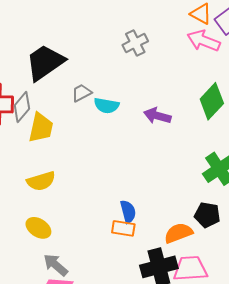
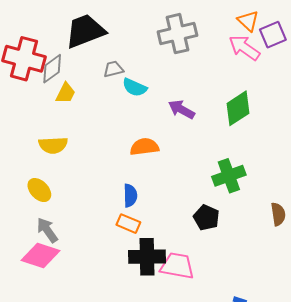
gray cross: (135, 43) -> (177, 34), size x1.5
yellow trapezoid: (41, 128) -> (66, 93), size x0.7
orange rectangle: (123, 228) -> (128, 224), moved
orange semicircle: (178, 233) -> (144, 147), moved

